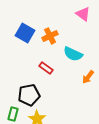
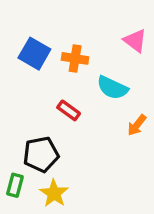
pink triangle: (83, 14) -> (135, 41), moved
orange cross: (50, 36) -> (75, 58), turned 35

